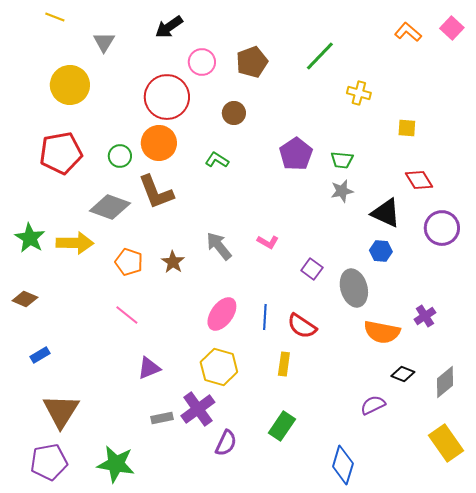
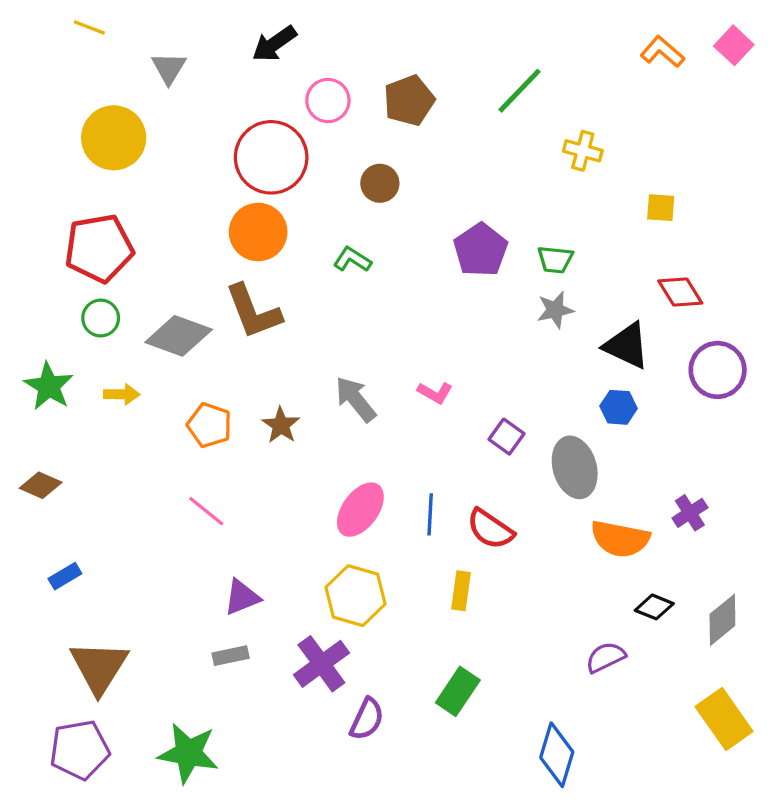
green circle: (120, 156) -> (101, 318), moved
yellow arrow: (75, 243) -> (122, 394), size x0.6
gray rectangle: (162, 418) -> (231, 656), moved

